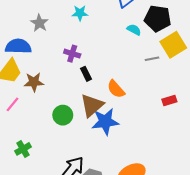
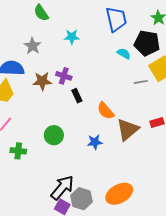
brown star: (34, 82) -> (42, 81), moved
brown triangle: (92, 105) -> (128, 130), moved
blue star: (105, 122) -> (95, 142), size x0.6
green cross: (23, 149) -> (18, 151), moved, turned 35

